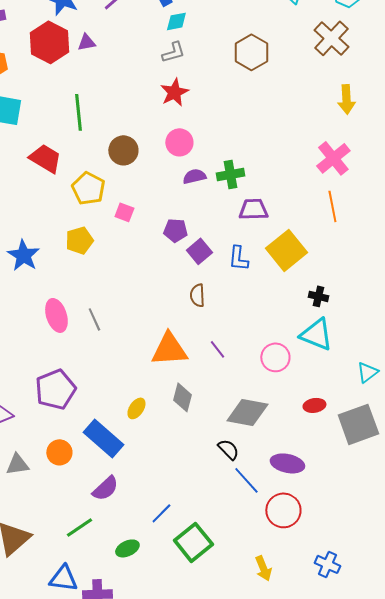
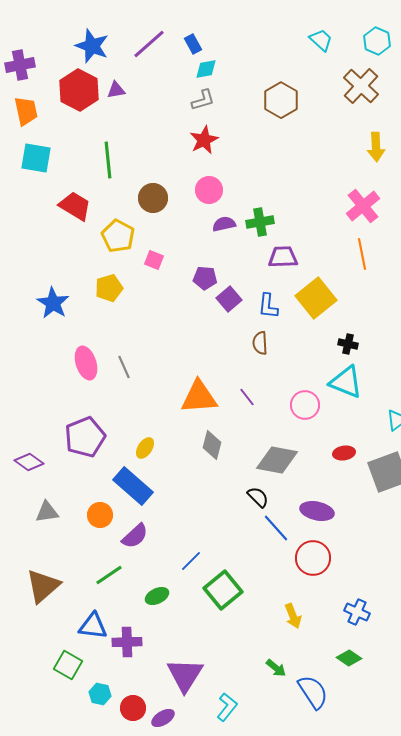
brown semicircle: (197, 295) -> (260, 343), moved
yellow ellipse: (136, 408) -> (145, 448), moved
orange circle: (59, 452) -> (100, 515), moved

